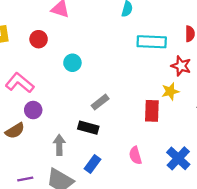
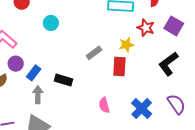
yellow star: (170, 91) -> (126, 45), moved
gray rectangle: (100, 102) -> (94, 53), moved
blue rectangle: (93, 164) -> (34, 73), moved

